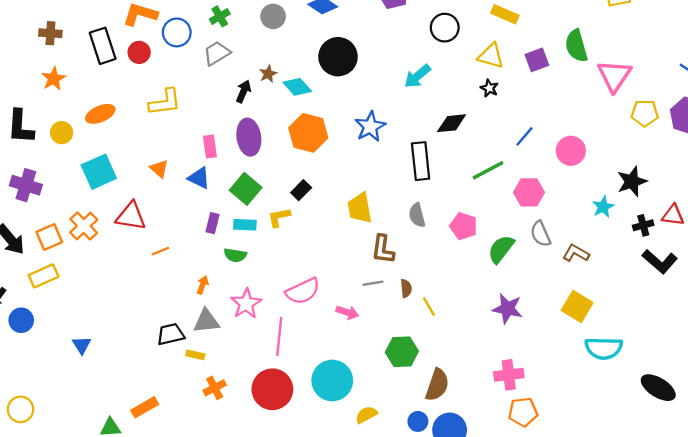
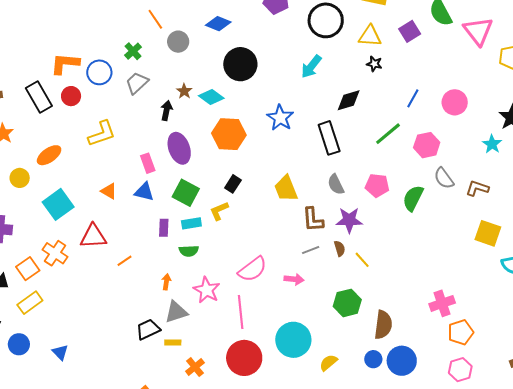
black circle: (445, 28) -> (326, 20), size x1.4
purple star: (507, 309) -> (349, 220), moved
blue triangle: (82, 345) -> (60, 352), moved

